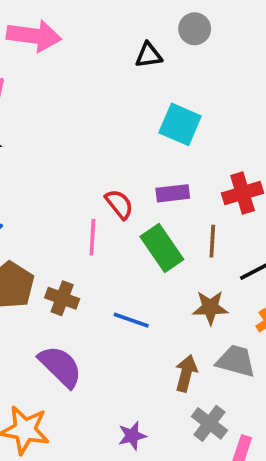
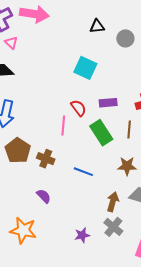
gray circle: (195, 29) -> (125, 38), moved
cyan square: (180, 124) -> (85, 68), moved
purple semicircle: (60, 366) -> (44, 196), size x0.6
gray cross: (209, 423) -> (113, 227), moved

